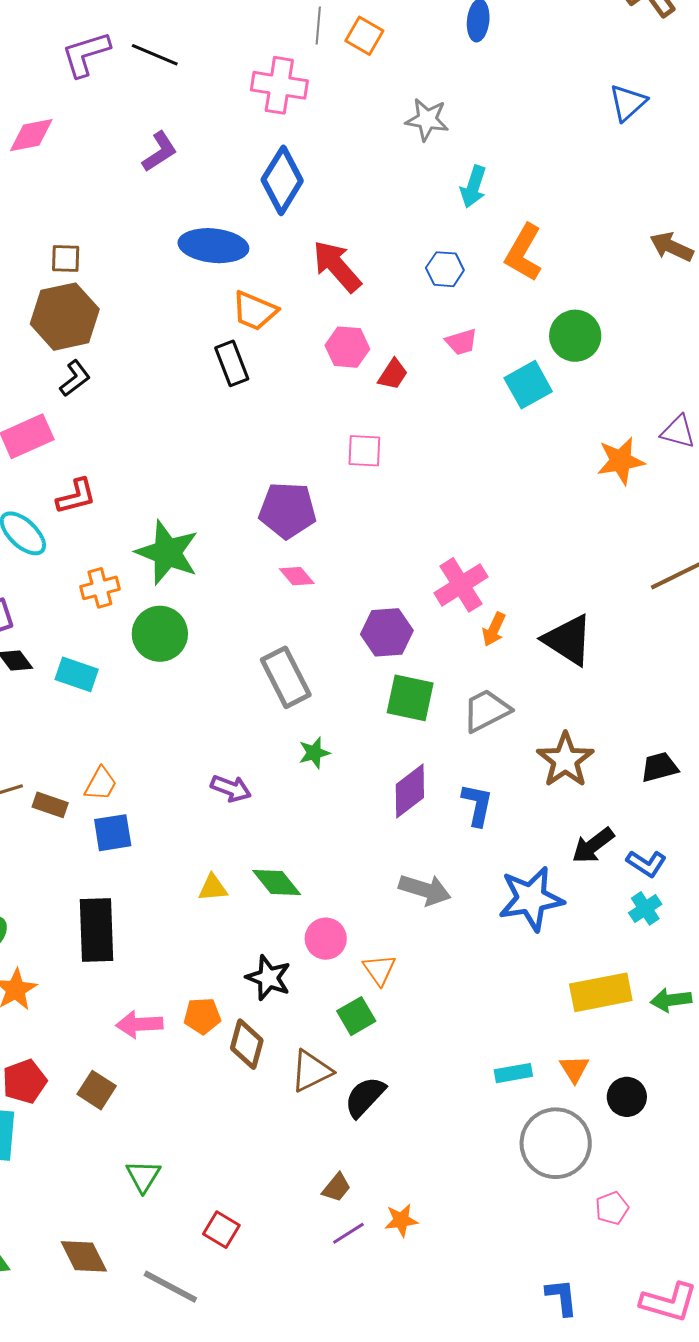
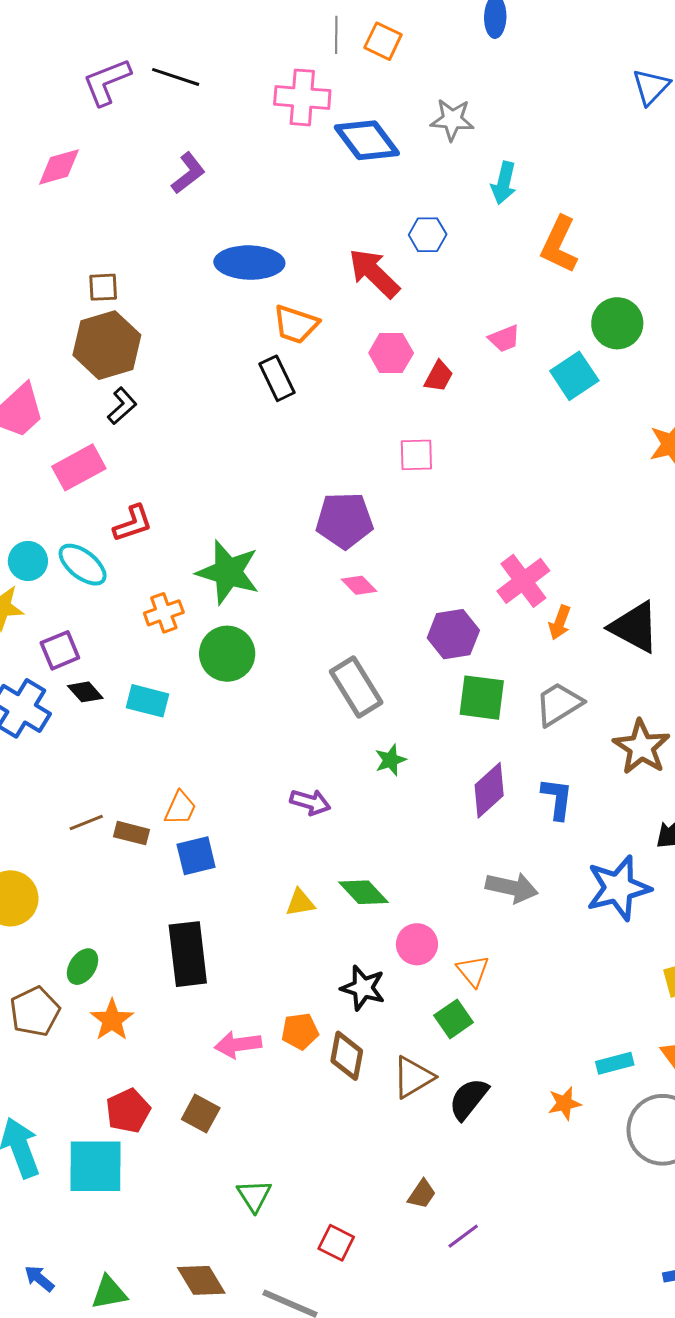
blue diamond: (282, 180) -> (367, 140), moved, turned -64
blue hexagon: (445, 269) -> (428, 235), moved
brown trapezoid: (337, 1187) -> (422, 1194), moved
orange star: (401, 1220) -> (564, 1103), moved

